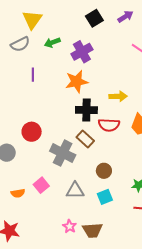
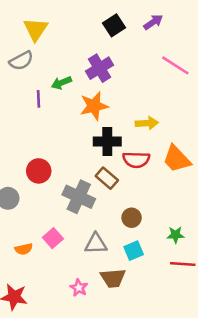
green arrow: (52, 42) -> (61, 83), moved
pink star: (70, 226) -> (79, 288), moved
brown trapezoid: (92, 230) -> (113, 278), moved

